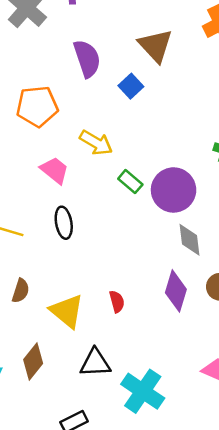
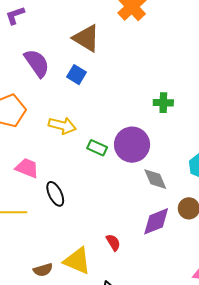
pink trapezoid: (55, 170) -> (27, 168), moved
brown semicircle: (21, 291) -> (43, 270), moved, turned 72
purple diamond: (176, 291) -> (156, 221), turned 68

